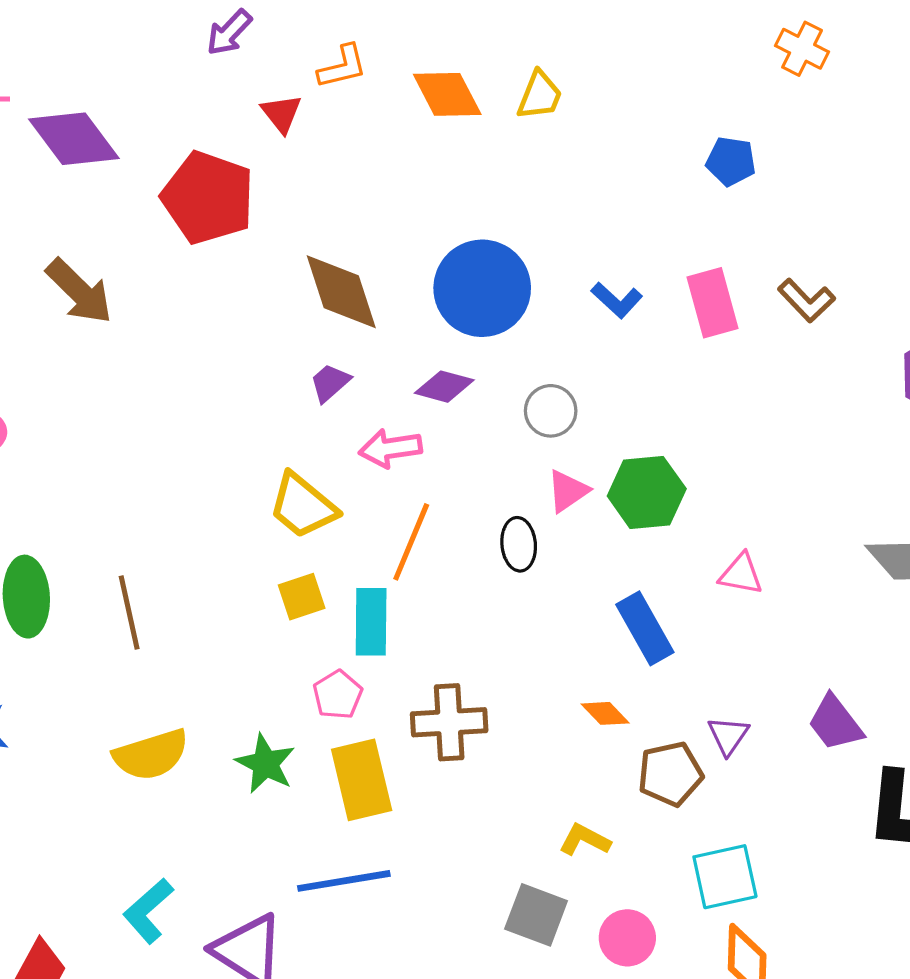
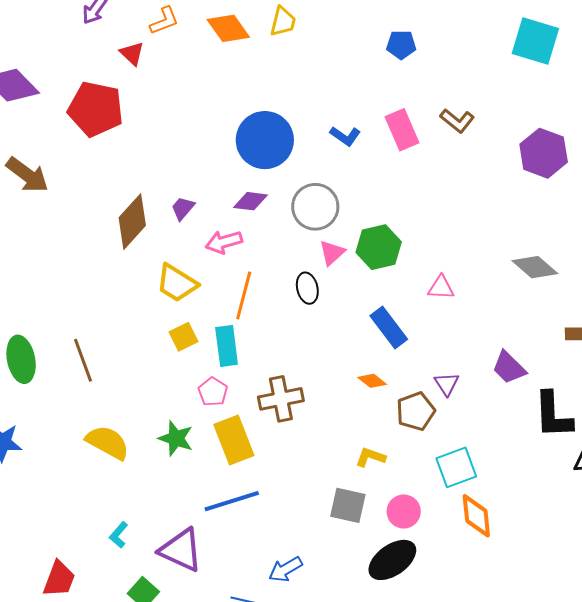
brown diamond: (341, 292) -> (132, 222), moved, turned 68
gray circle: (551, 411) -> (315, 207), size x1.5
yellow semicircle: (151, 755) -> (108, 442), turned -126
cyan L-shape: (148, 911) -> (119, 535), size x0.7

